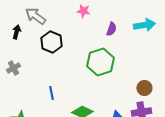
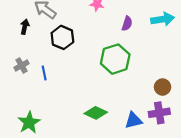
blue line: (51, 93) -> (44, 73), moved

